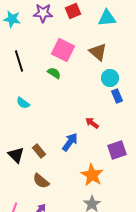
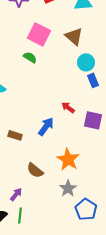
purple square: (117, 150) -> (93, 120), moved, turned 30
brown rectangle: (39, 151) -> (15, 135), turned -32
brown semicircle: (41, 181) -> (35, 170), moved

